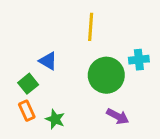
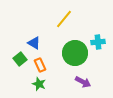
yellow line: (91, 27) -> (64, 19), turned 36
orange rectangle: (27, 111) -> (40, 65), moved

